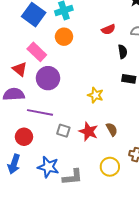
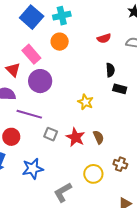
black semicircle: (123, 52) -> (110, 70), moved
blue star: (48, 167) -> (33, 169), turned -30
gray L-shape: (73, 177) -> (63, 192), moved, turned 150

